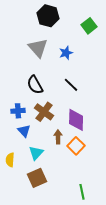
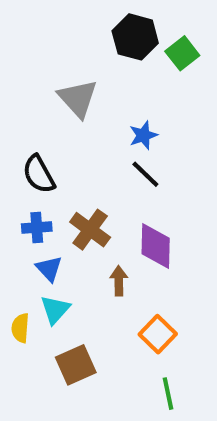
black hexagon: (48, 16) -> (135, 37), moved
blue star: (66, 53) -> (143, 135), moved
black semicircle: (35, 85) -> (39, 174), moved
orange square: (76, 146) -> (158, 334), moved
cyan triangle: (36, 153) -> (55, 310), moved

